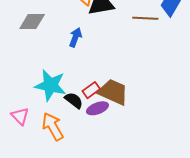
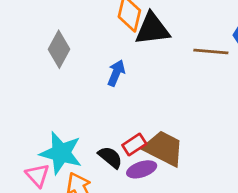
gray diamond: (32, 22) -> (59, 49), turned -64
cyan star: (50, 85) -> (61, 153), moved

